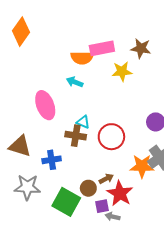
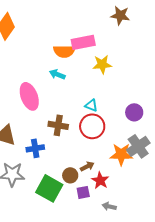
brown star: (141, 48) -> (120, 15), moved
cyan triangle: (83, 122) -> (91, 105), moved
red star: (120, 193) -> (100, 180), size x0.7
gray arrow: (113, 217) -> (109, 206), moved

